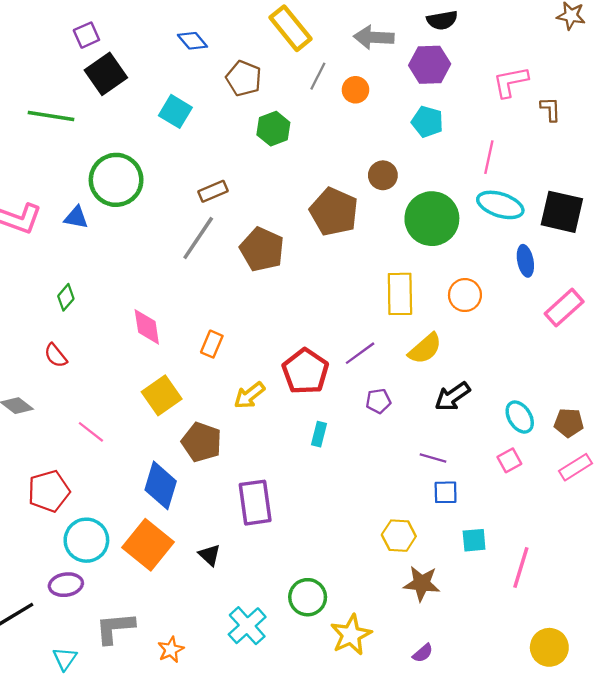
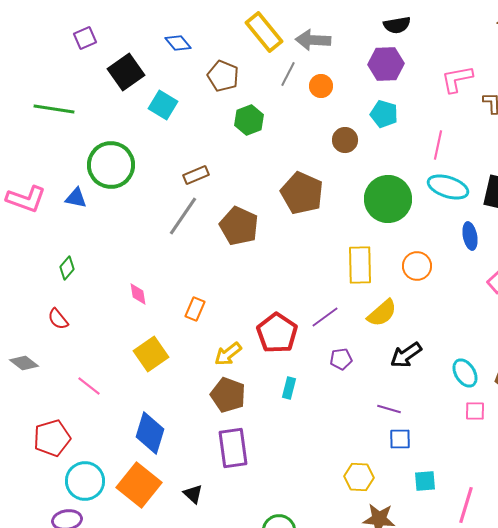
gray arrow: (374, 37) -> (313, 40), moved
black square: (106, 74) -> (126, 72), moved
brown circle: (383, 175) -> (345, 140), moved
pink diamond: (147, 327) -> (138, 294), size x0.7
brown pentagon: (202, 442) -> (228, 395), moved
pink square: (509, 460) -> (475, 411), moved, turned 30

